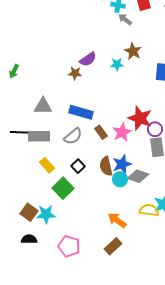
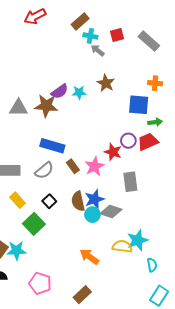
cyan star: (117, 64) -> (79, 92), moved
brown star: (75, 73) -> (46, 106), size x1.6
gray triangle: (43, 106) -> (19, 108), moved
red star: (140, 118) -> (113, 152), size x0.7
purple circle: (155, 129) -> (128, 141), moved
brown rectangle: (113, 246) -> (82, 295), moved

